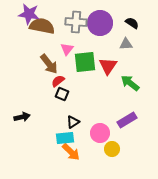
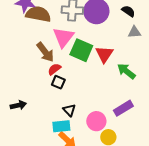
gray triangle: (126, 44) -> (134, 32), moved
pink triangle: (67, 49) -> (63, 37), size x1.6
green square: (85, 62) -> (81, 50), turned 30
black triangle: (73, 122) -> (69, 110), turned -40

